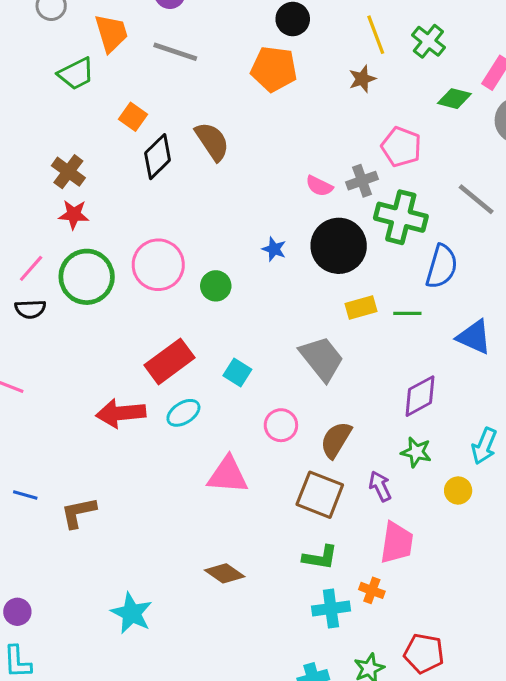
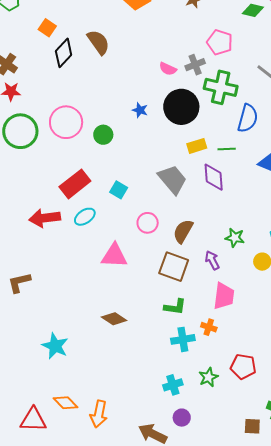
purple diamond: (420, 396) -> (214, 177), moved, turned -64

